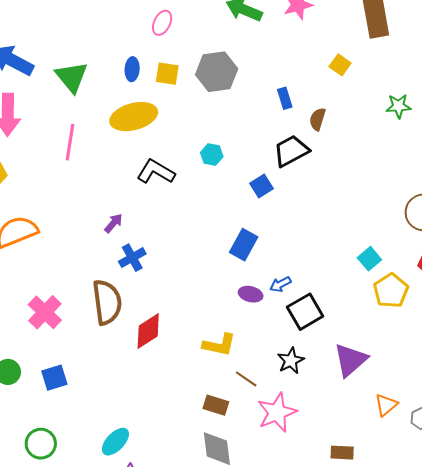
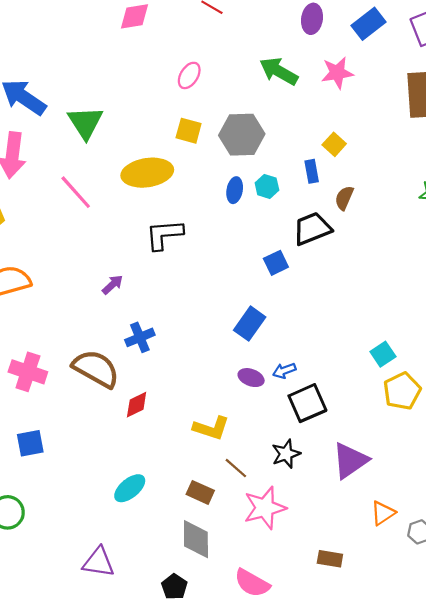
yellow square: (340, 65) -> (334, 144), moved
blue ellipse: (132, 69) -> (235, 190), moved
pink line: (70, 142) -> (76, 192), turned -57
cyan hexagon: (212, 155) -> (267, 186), moved
black L-shape: (156, 172) -> (164, 235), turned -42
blue cross: (132, 258) -> (140, 337), moved
brown semicircle: (107, 302) -> (96, 369), turned -60
pink cross: (45, 312) -> (28, 372), turned -32
red diamond: (148, 331) -> (137, 405), size x0.7
cyan ellipse: (115, 442) -> (130, 488), moved

